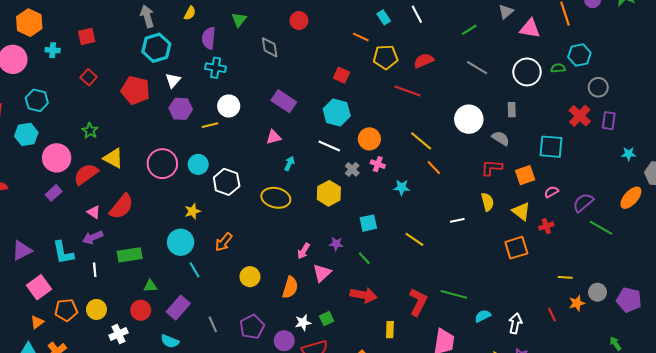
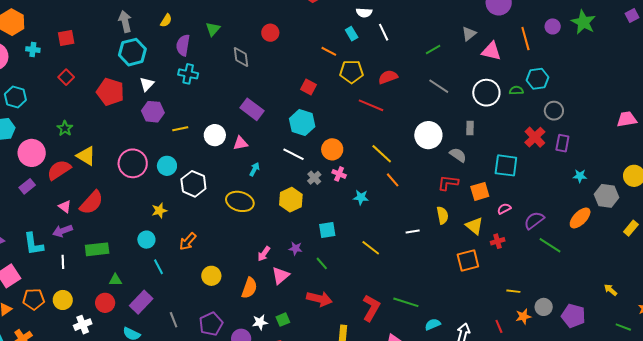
white circle: (229, 106) -> (215, 135), moved
cyan circle: (181, 242) -> (146, 240), size x0.7

